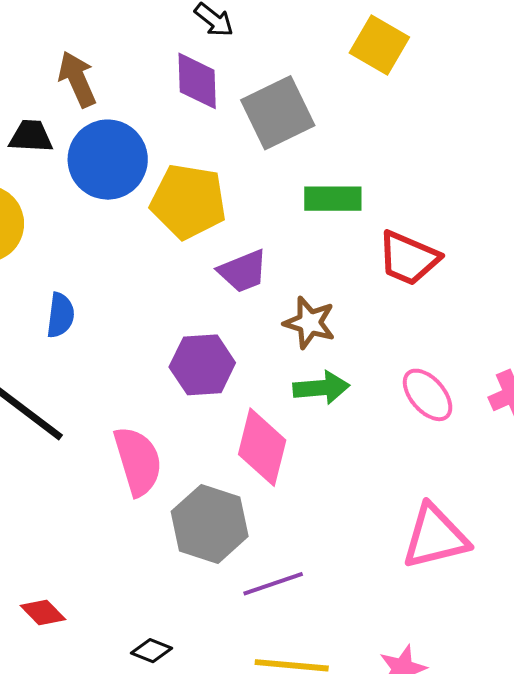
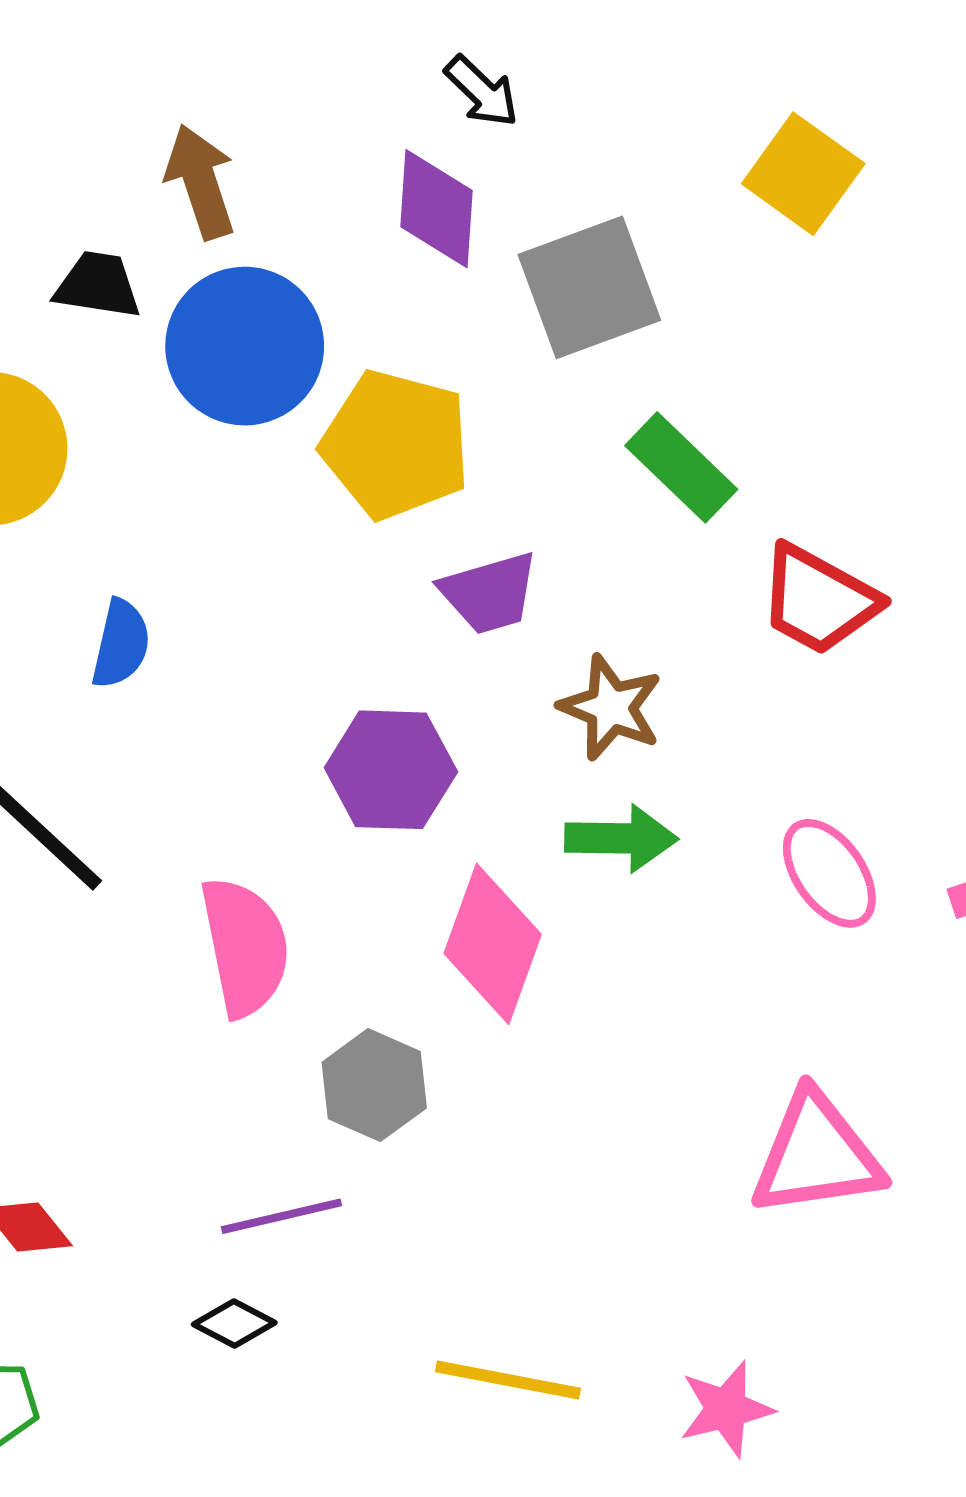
green rectangle: (333, 199) -> (681, 467), turned 38
gray hexagon: (210, 524) -> (374, 1085), size x0.7
purple line: (273, 584) -> (281, 1216), moved

